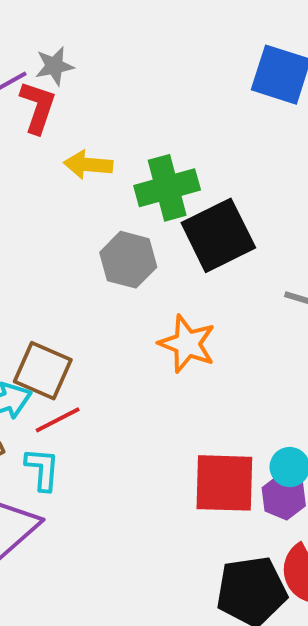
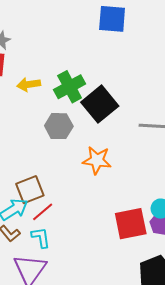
brown square: (43, 371) -> (30, 190), turned -32

